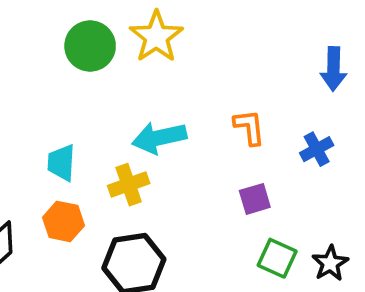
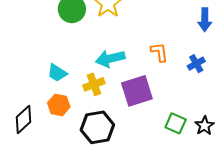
cyan trapezoid: (61, 163) -> (57, 73), turned -60
purple square: (255, 199) -> (137, 91), moved, size x1.8

